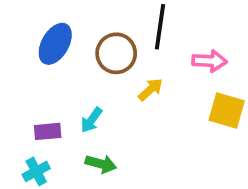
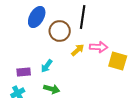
blue ellipse: (55, 44) -> (37, 17), moved
pink arrow: (209, 61) -> (99, 47), moved

